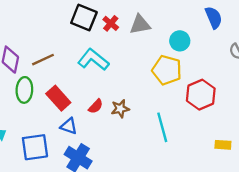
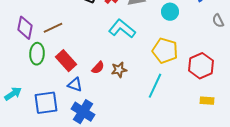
cyan L-shape: (93, 60) -> (122, 29), moved
yellow pentagon: (167, 70) -> (165, 51), moved
red hexagon: (201, 95) -> (201, 66), moved
cyan line: (162, 127) -> (155, 86), turned 40

